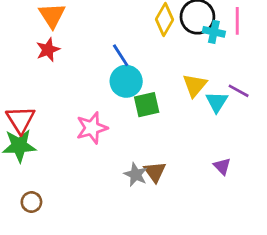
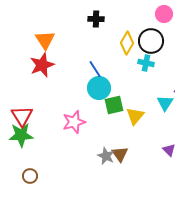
cyan cross: (214, 32) -> (146, 63), moved
red star: (48, 50) -> (42, 65), size x1.4
yellow triangle: (195, 85) -> (135, 116), moved

